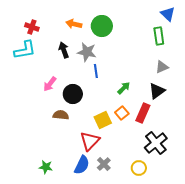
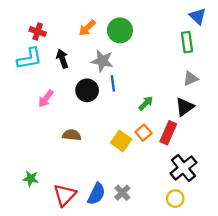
orange arrow: (74, 24) -> (87, 28), turned -56
black arrow: (64, 50) -> (62, 59), moved
pink arrow: (50, 84) -> (46, 99), moved
black circle: (73, 94) -> (87, 90), moved
yellow square: (103, 120) -> (121, 141), turned -30
red triangle: (90, 141) -> (65, 195), moved
green star: (46, 167) -> (31, 179), moved
yellow circle: (139, 168) -> (175, 199), moved

